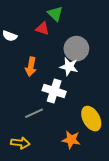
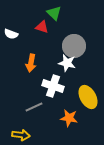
yellow ellipse: (91, 119) -> (88, 97), moved
orange star: (71, 140) -> (69, 118), moved

